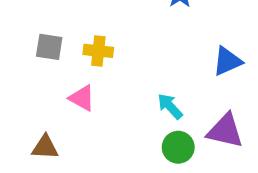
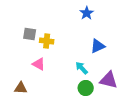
gray square: (49, 47) -> (30, 34), moved
blue triangle: (227, 61) -> (98, 46), moved

